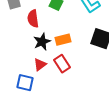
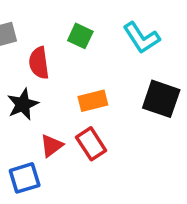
black star: (42, 42) -> (23, 104), moved
blue square: (25, 83) -> (25, 178), turned -30

